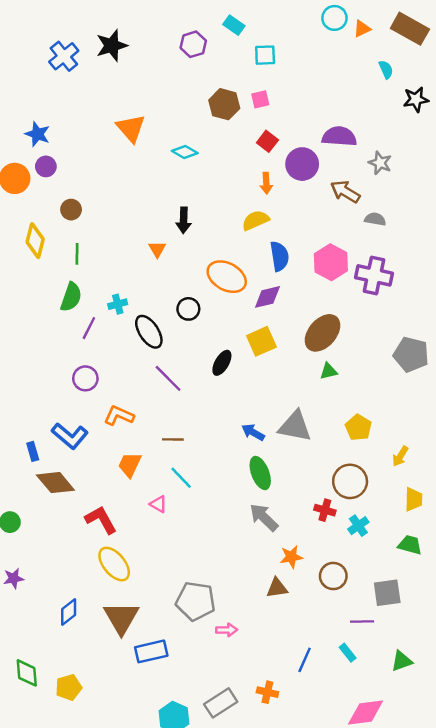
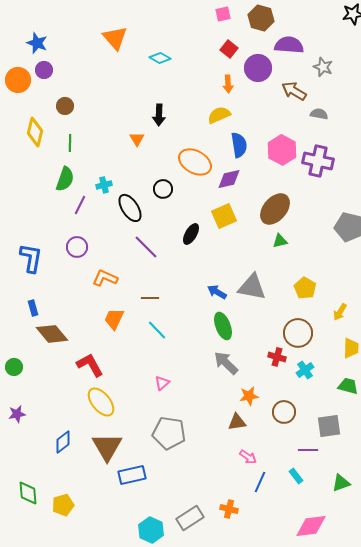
brown hexagon: (224, 104) -> (261, 18), moved
blue L-shape: (70, 436) -> (31, 258), moved, turned -120
pink triangle: (158, 504) -> (162, 383), moved, turned 49
pink arrow: (227, 630) -> (248, 457), moved, turned 36

